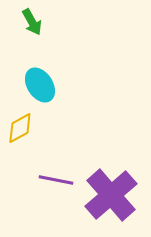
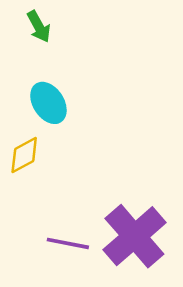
purple line: (56, 180) -> (68, 243), moved

